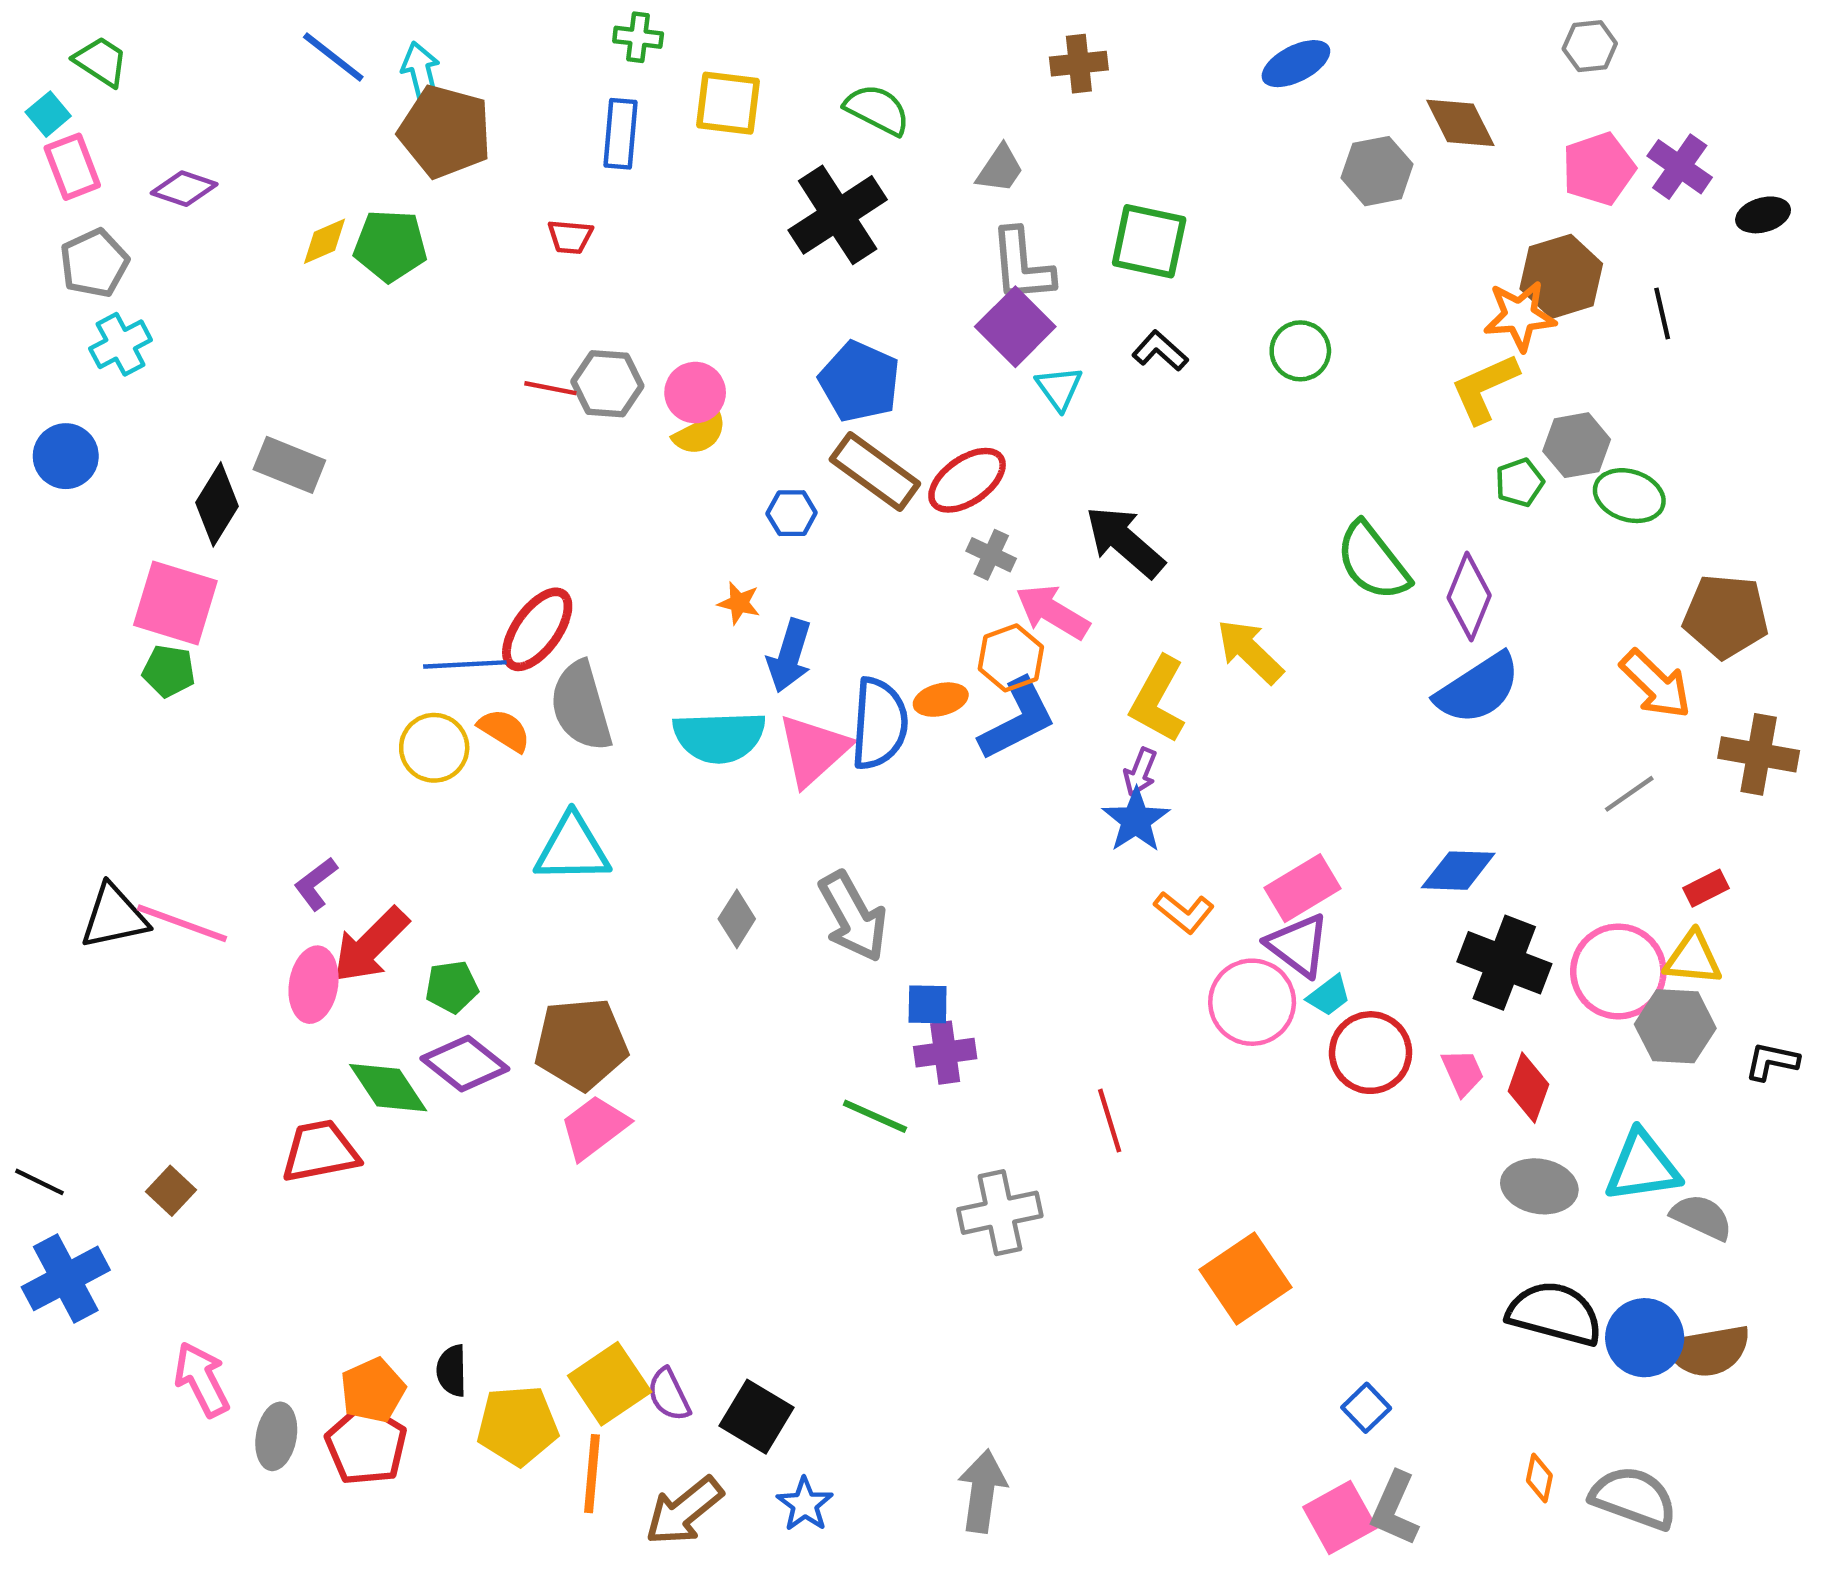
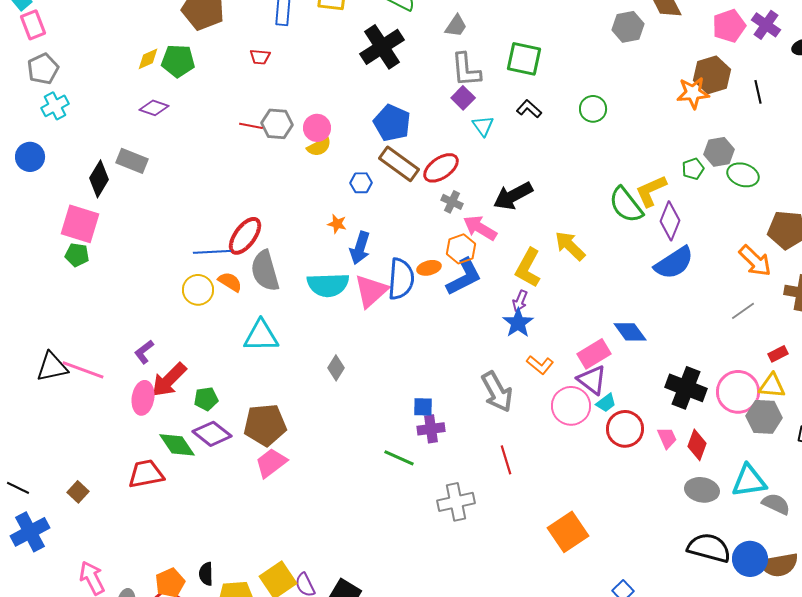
purple diamond: (184, 189) -> (154, 108), moved
purple square: (1015, 327) -> (463, 98), size x0.7
yellow L-shape: (1485, 388) -> (651, 191), moved
black arrow: (1125, 542) -> (513, 196), turned -69
blue diamond: (1458, 871) -> (630, 332), moved, turned 52
gray arrow: (853, 917) -> (497, 392), moved

